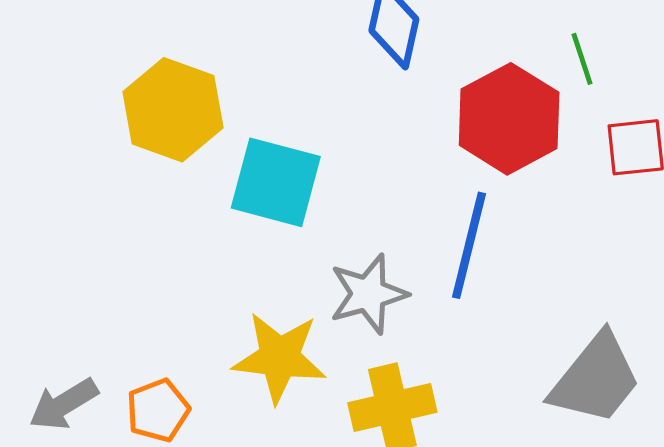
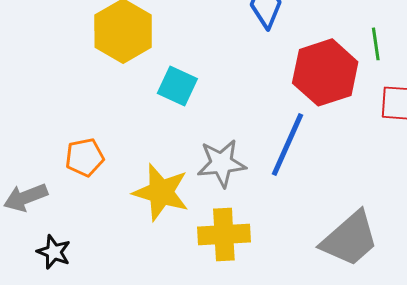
cyan square: (276, 182) -> (177, 86), size x0.7
orange pentagon: (158, 410) -> (85, 157), moved

